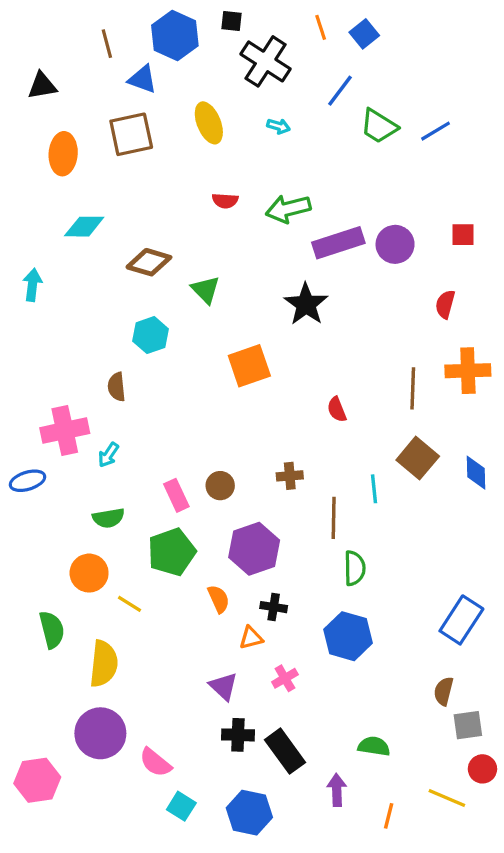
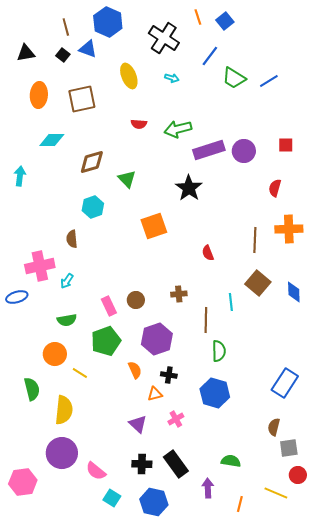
black square: (232, 21) -> (63, 55), moved, turned 32
brown square: (131, 134) -> (82, 99), moved
brown diamond: (149, 262) -> (92, 162), turned -32
black cross: (238, 735) -> (142, 464), moved

